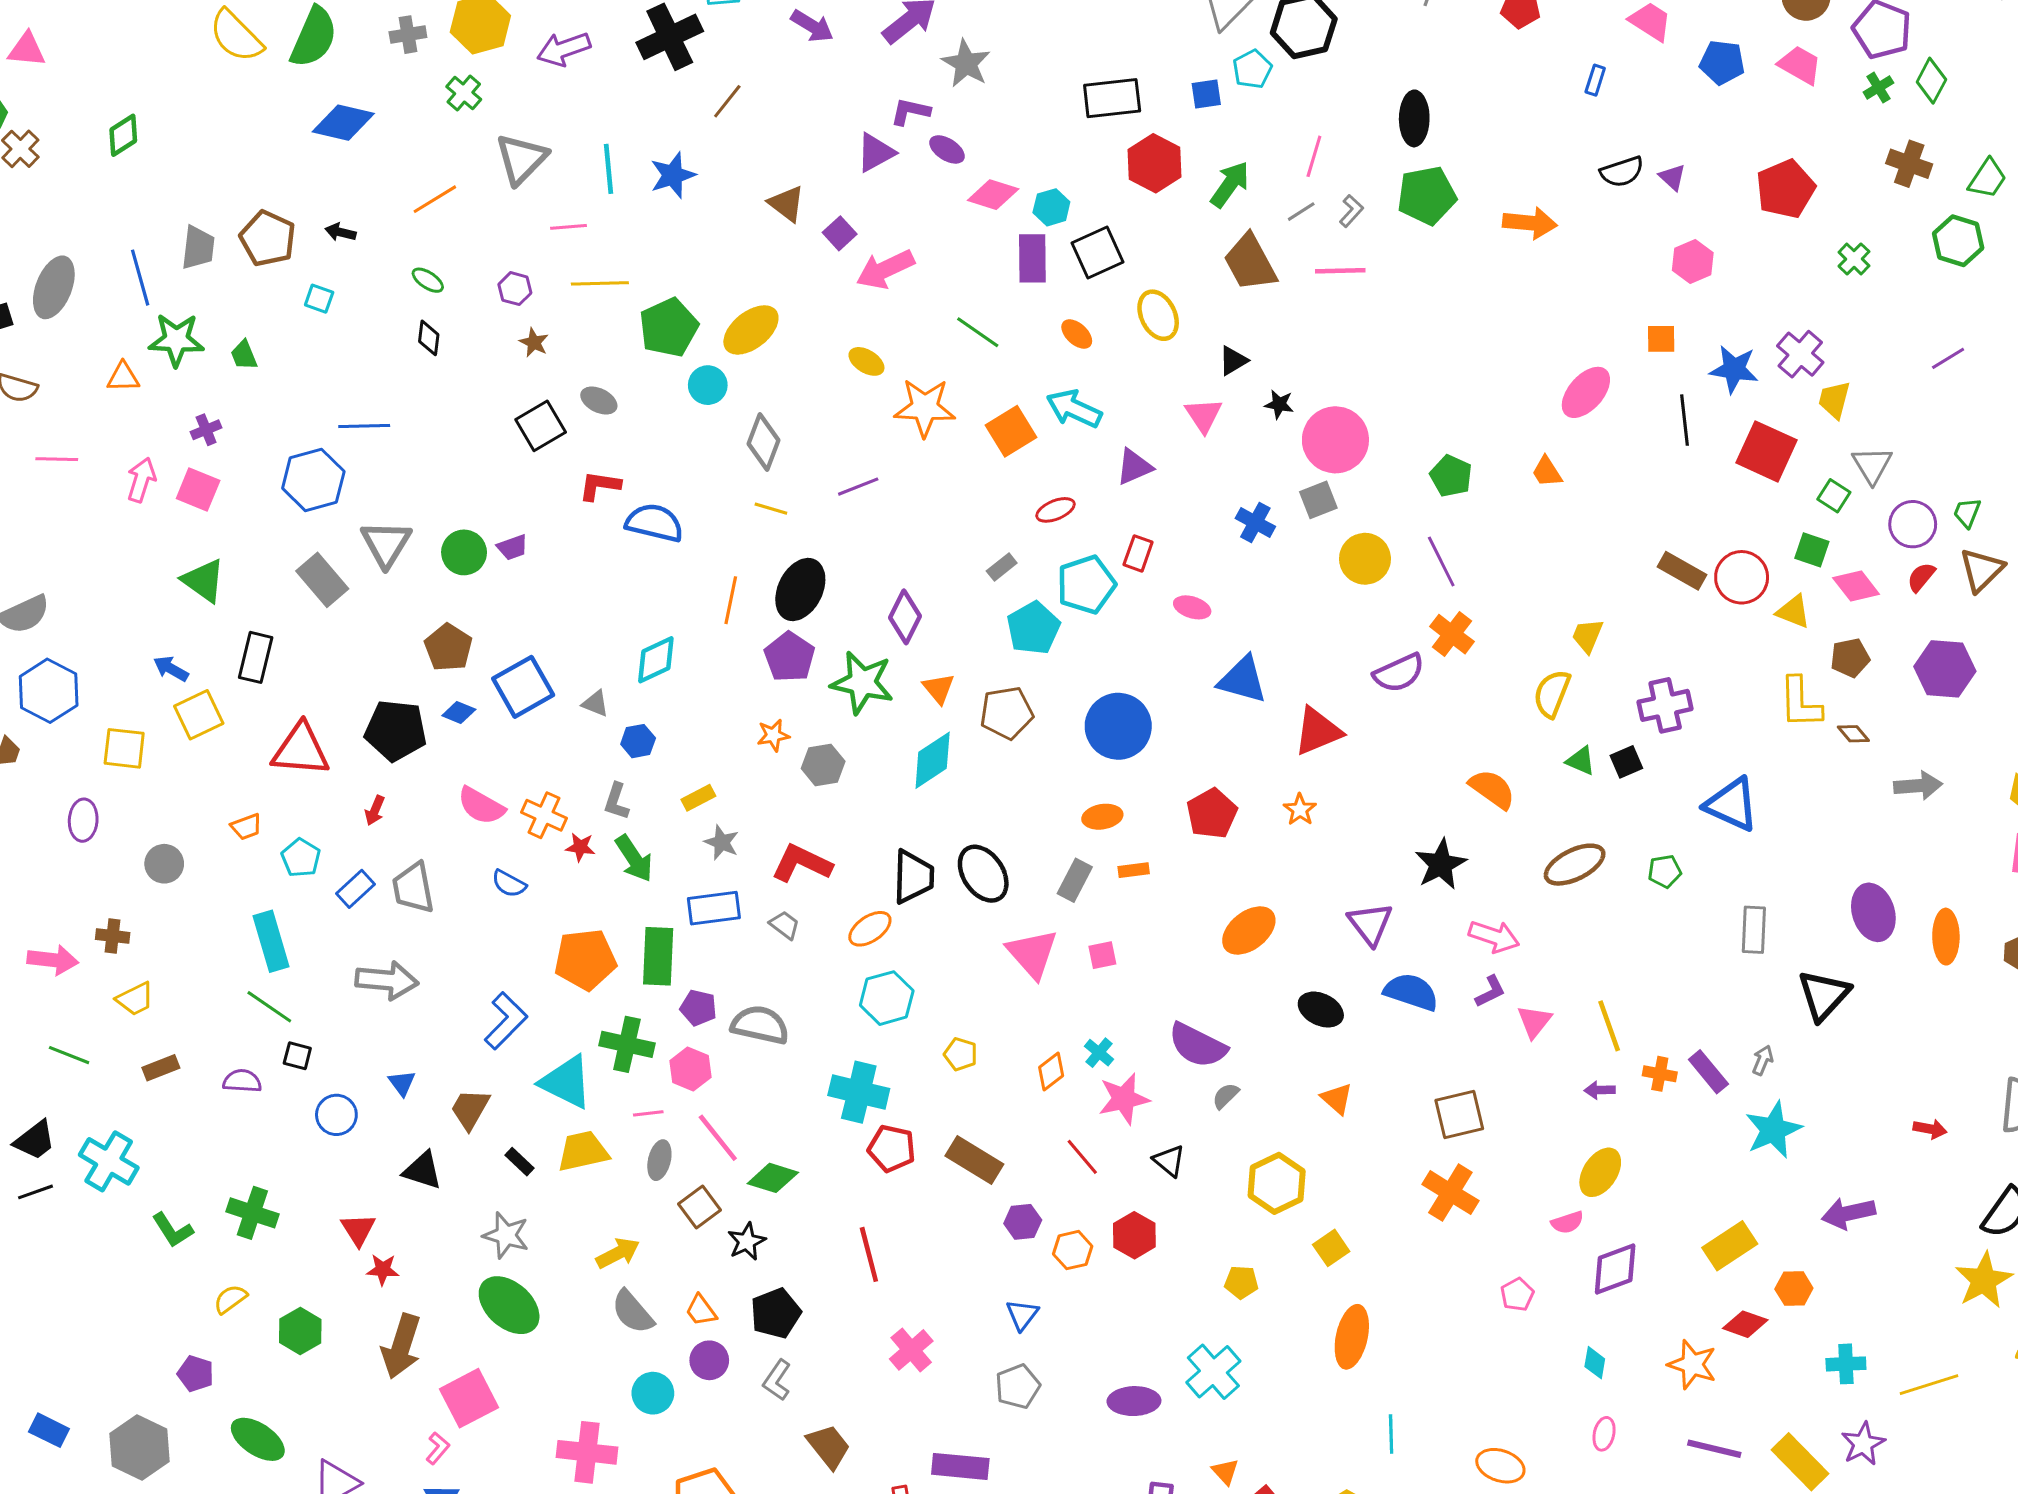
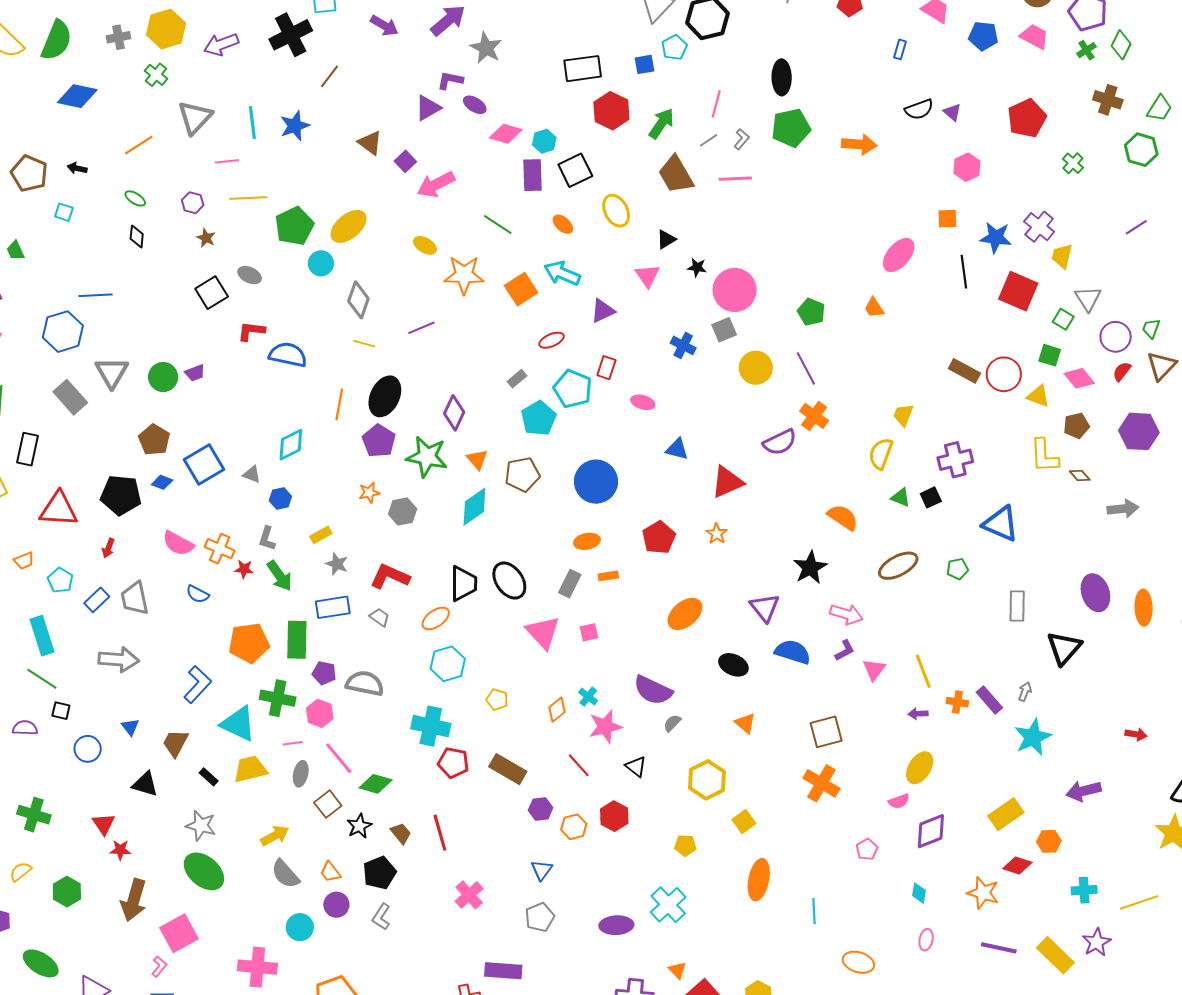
cyan pentagon: (1086, 585) -> (573, 389), turned -30
blue triangle: (1242, 680) -> (677, 449), size x0.7
cyan line: (1391, 1434) -> (814, 911), moved
brown trapezoid: (829, 1446) -> (401, 833), moved, size x0.7

